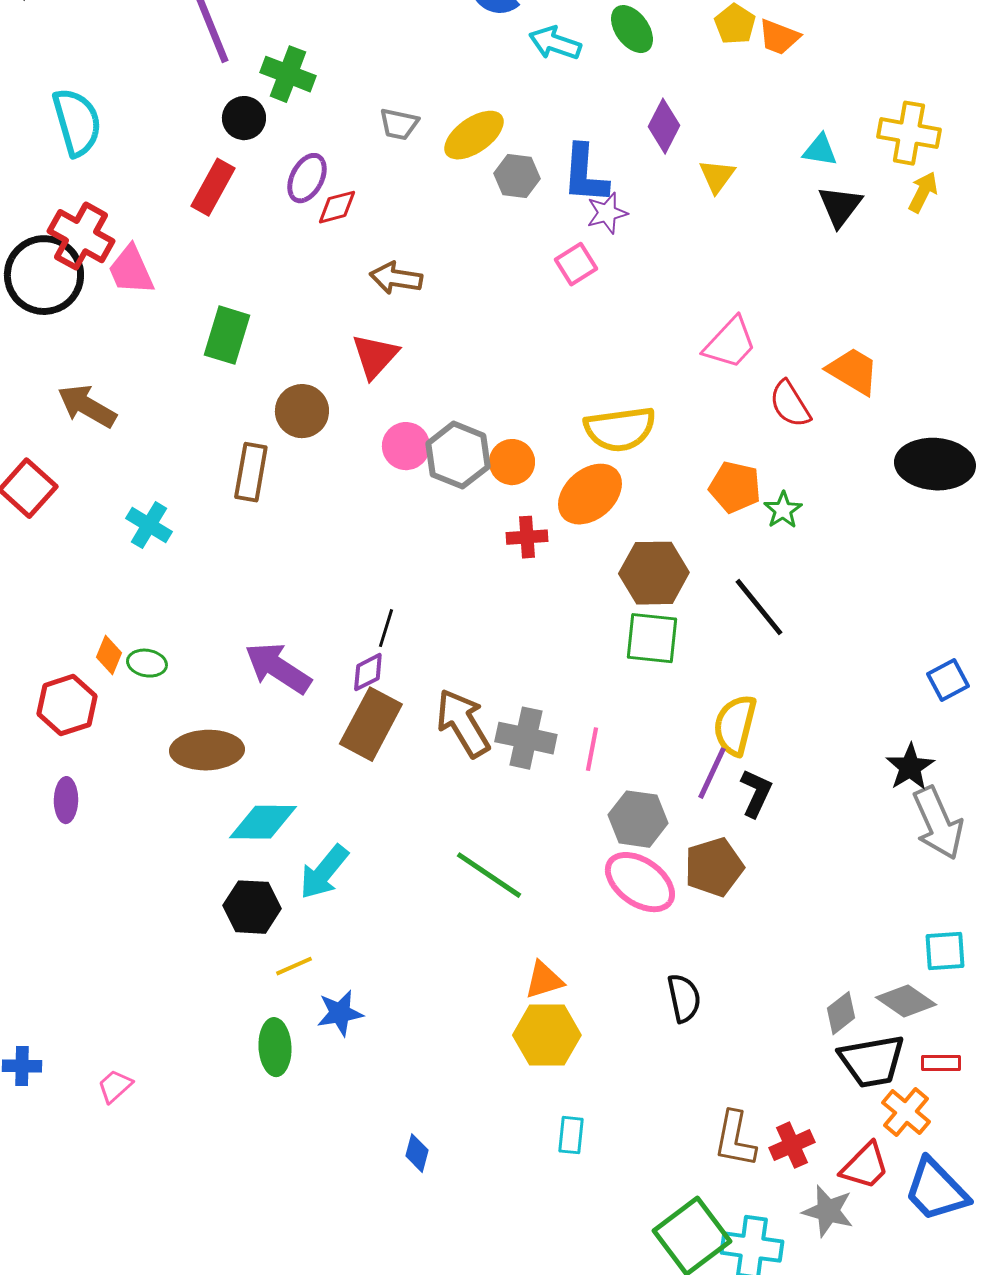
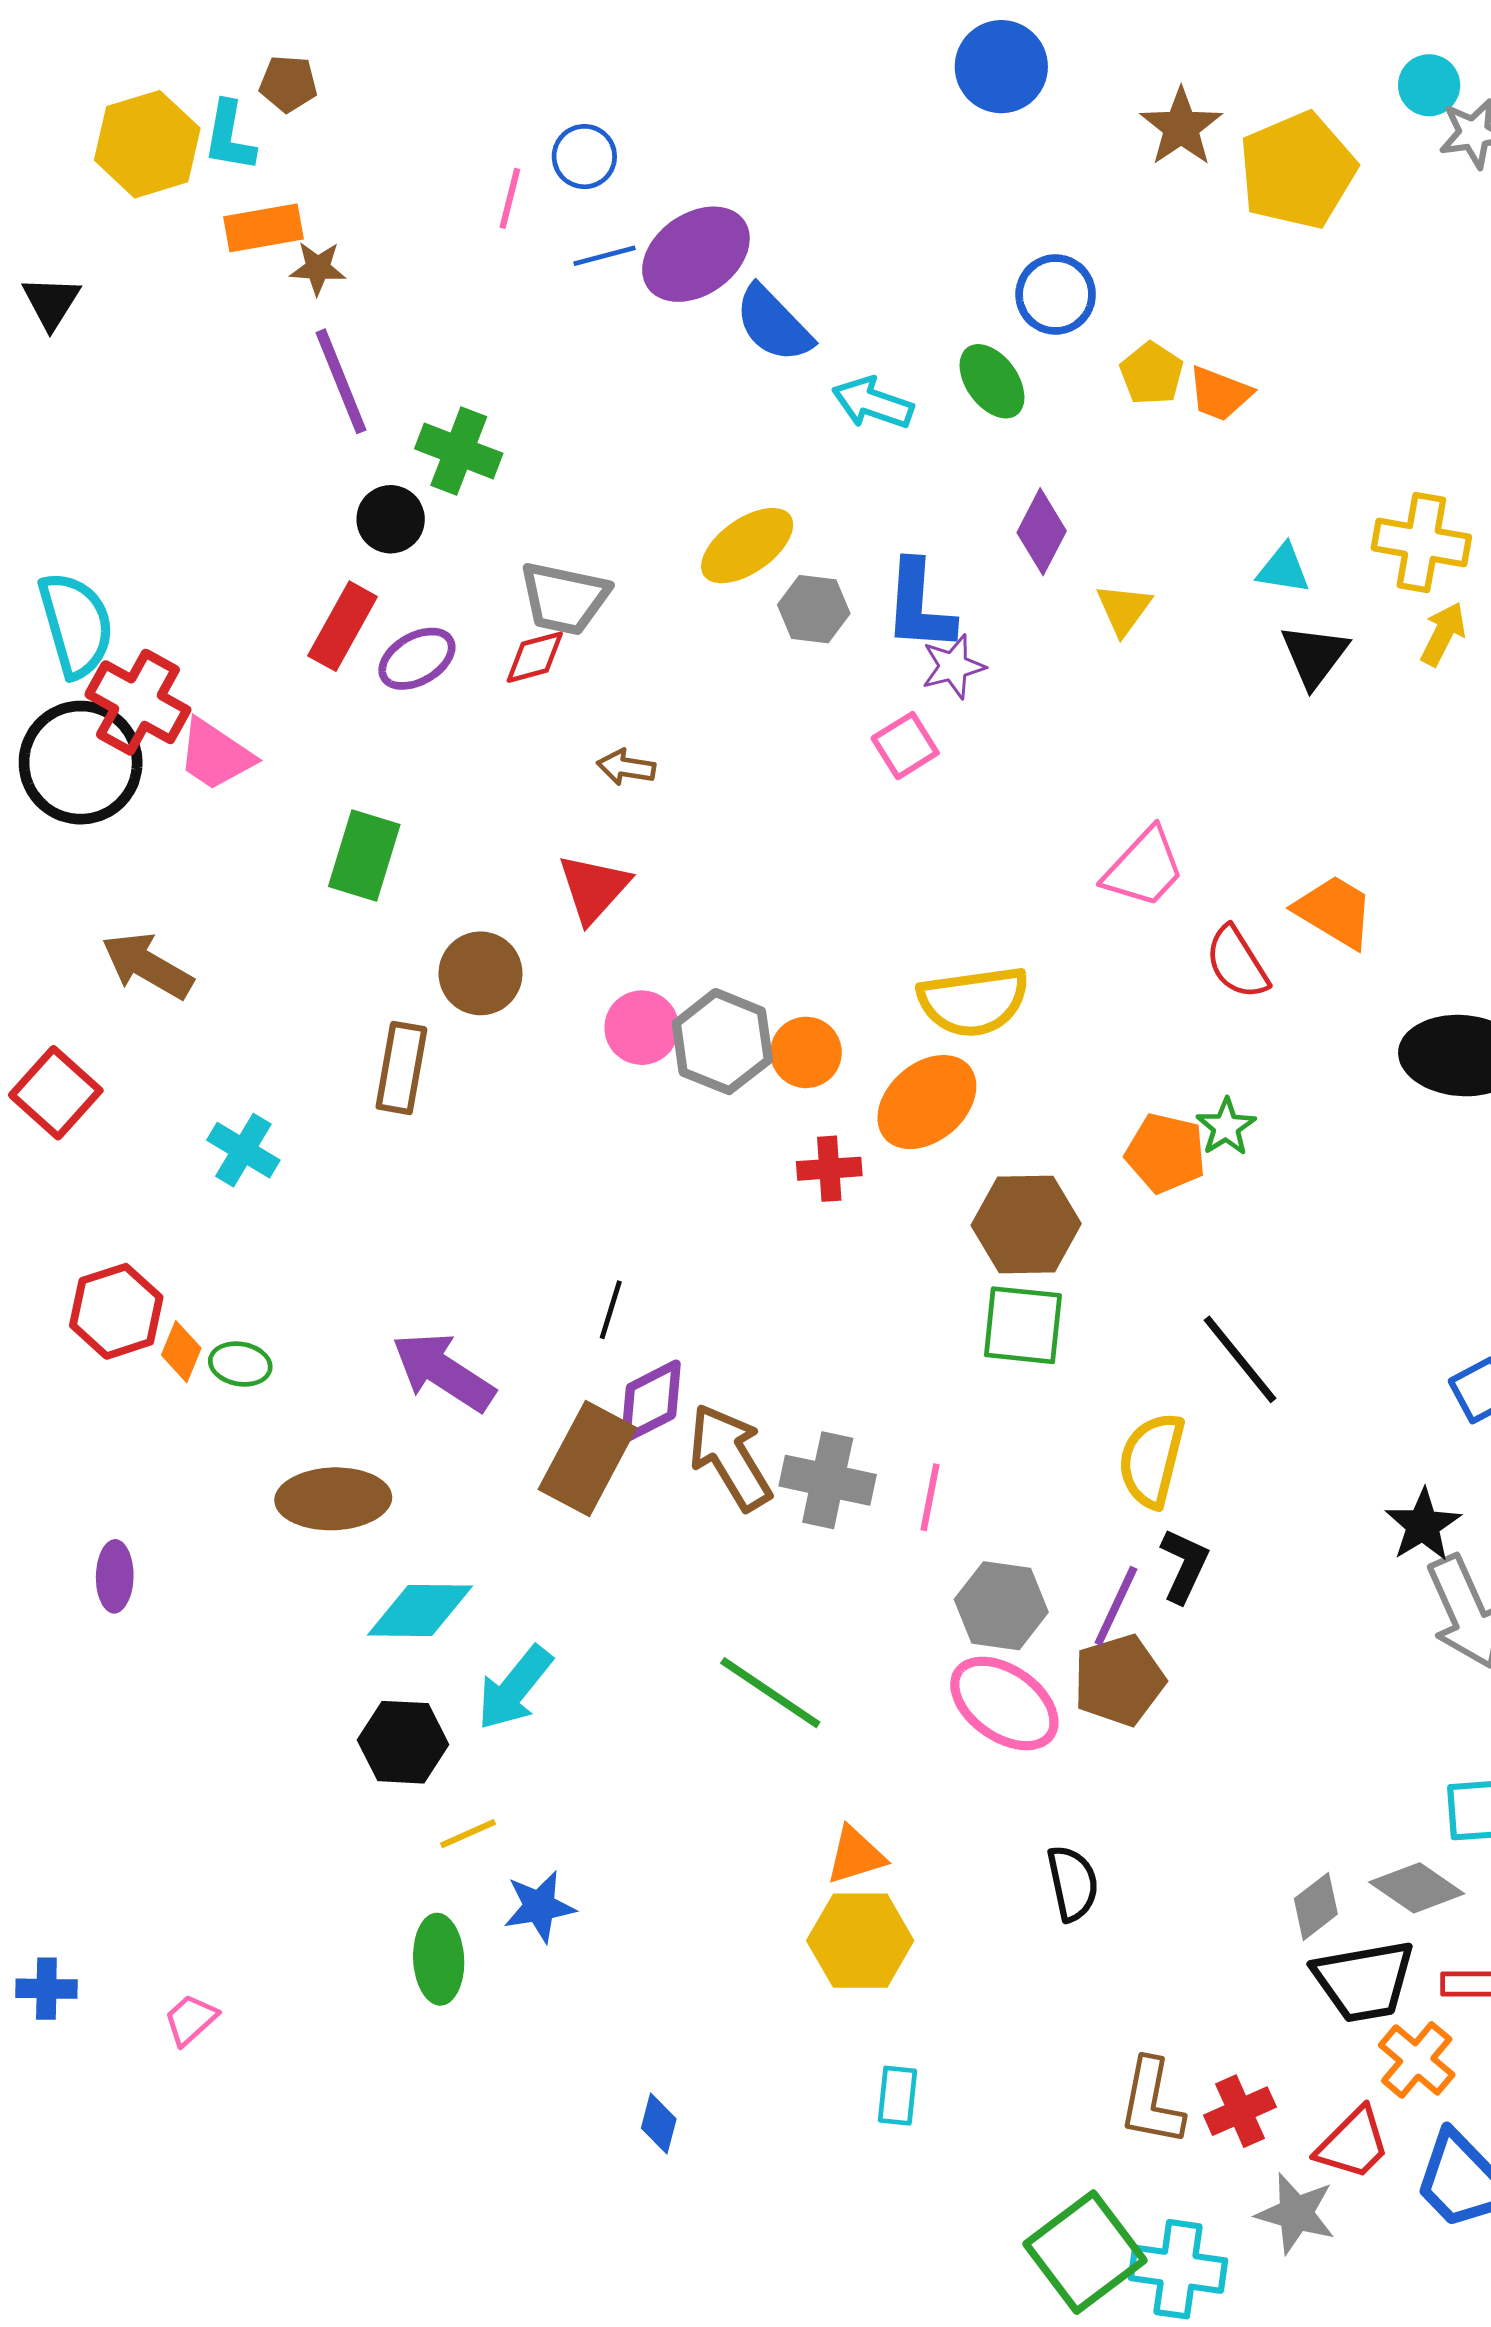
cyan semicircle: (77, 122) -> (76, 625), moved
gray trapezoid: (399, 124) -> (564, 598), moved, size x1.5
purple ellipse: (307, 178) -> (417, 659), moved, turned 33
pink trapezoid: (131, 270) -> (215, 755), turned -32
brown arrow: (396, 278) -> (626, 767), size x0.7
orange pentagon: (735, 487) -> (1166, 1153), moved
black line: (759, 607) -> (1240, 1359), moved
purple diamond: (368, 672) -> (651, 1401), moved, size x1.4
red hexagon: (67, 705) -> (116, 1311), moved
purple line: (712, 773) -> (1116, 1606), moved

